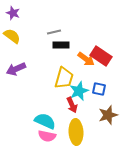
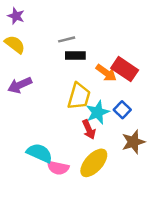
blue square: (99, 89) -> (122, 110), turned 32
cyan semicircle: (45, 121) -> (39, 153), moved
yellow ellipse: (76, 132) -> (94, 163), turned 45

